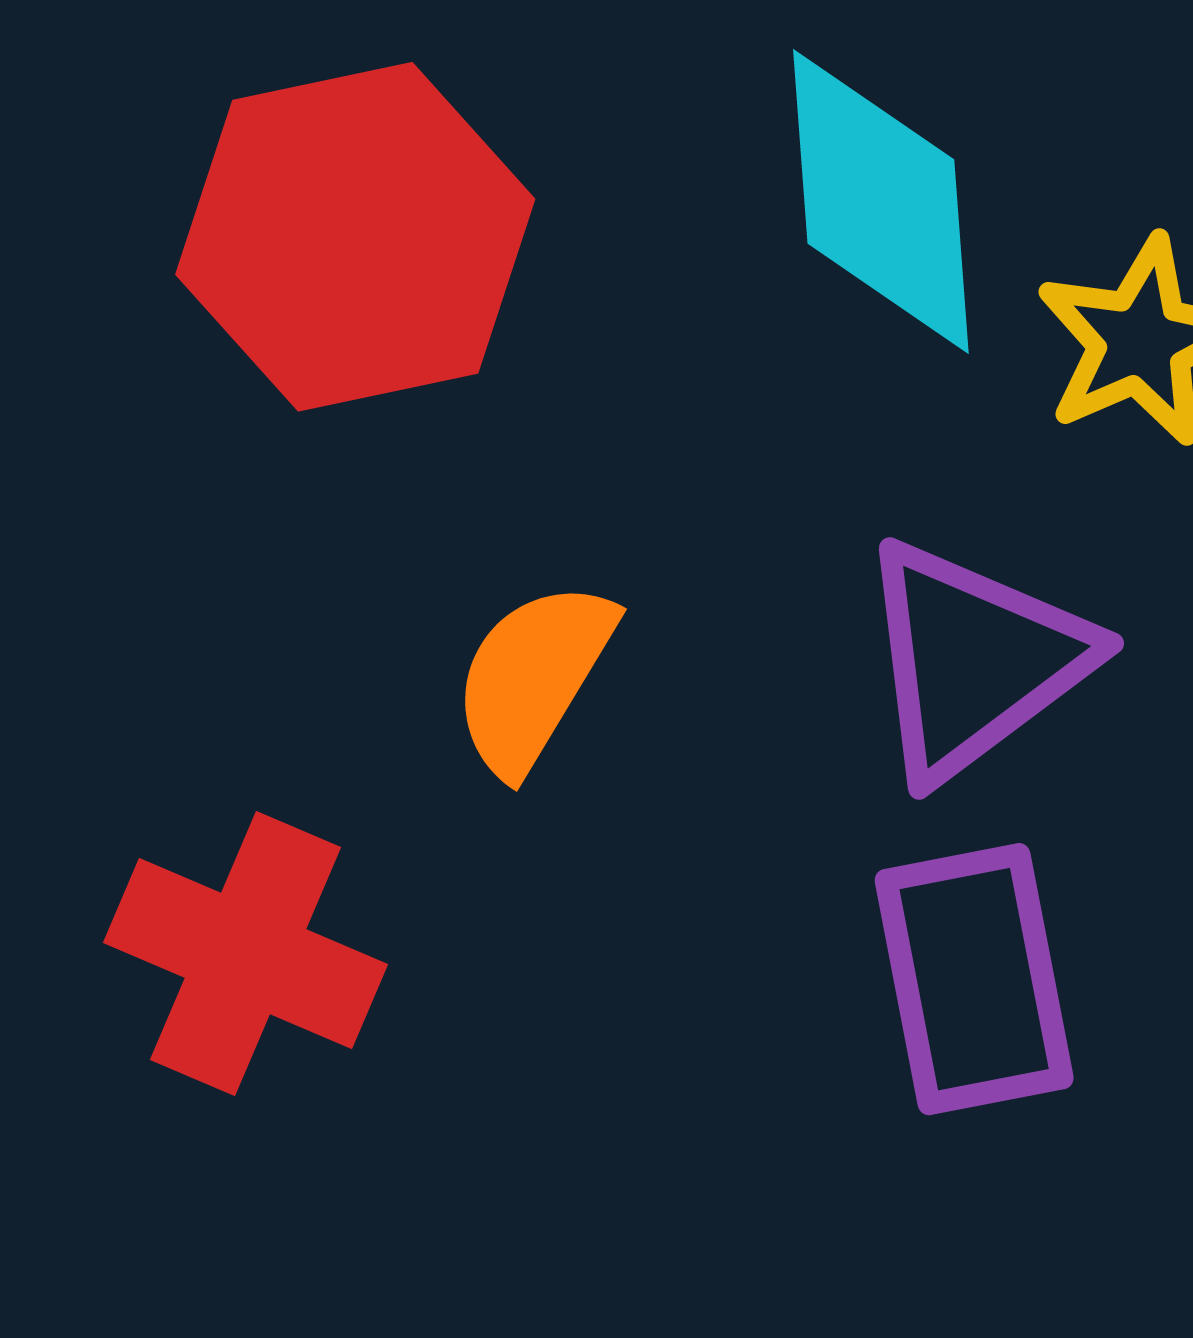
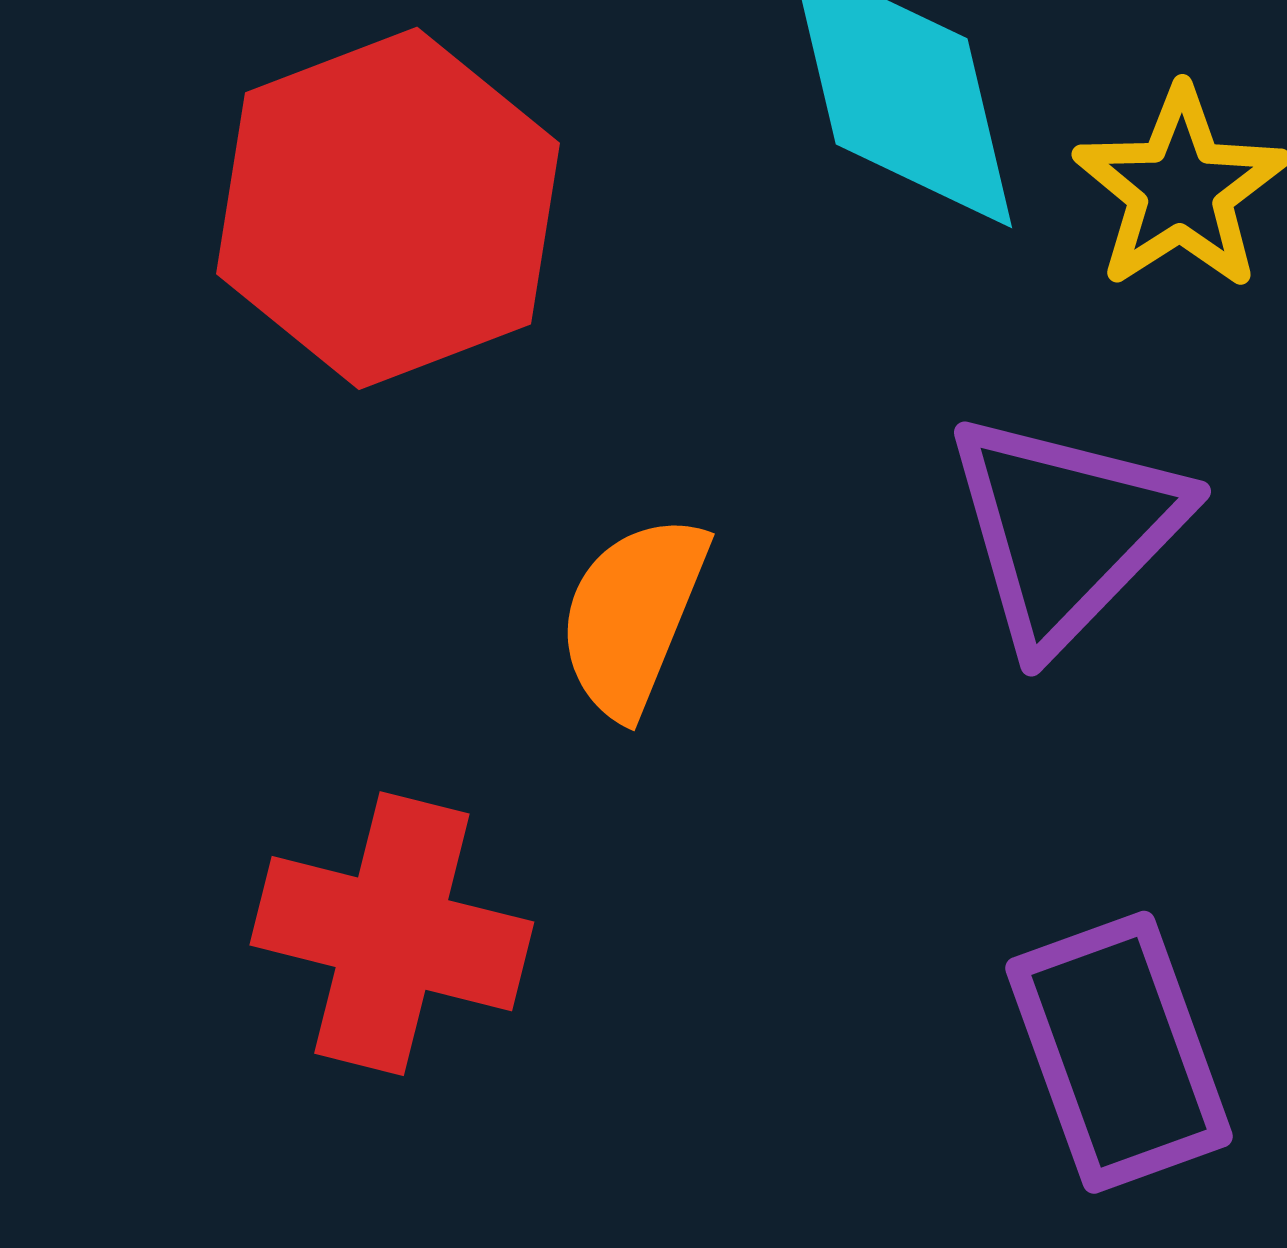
purple rectangle: (974, 979) -> (1119, 1052), moved

